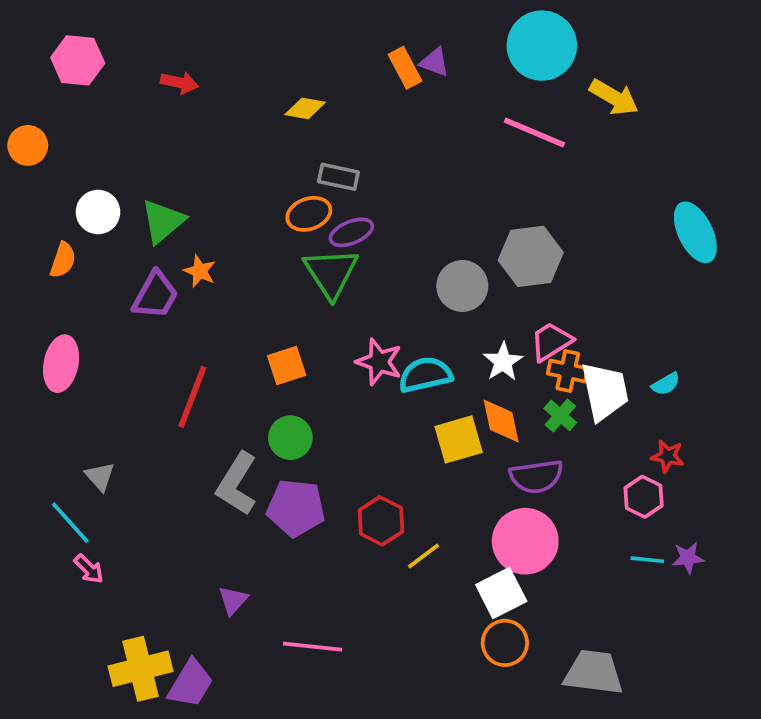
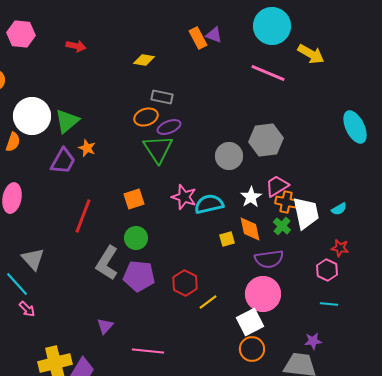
white circle: (98, 212) -> (32, 116), size x1.6
yellow square: (459, 439) -> (227, 239), size x0.6
gray triangle: (100, 476) -> (33, 259), size x1.4
purple star: (688, 558) -> (313, 341), moved

